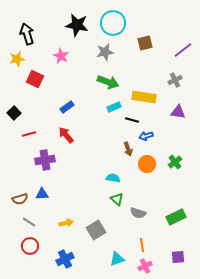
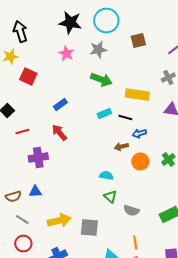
pink star: (61, 56) -> (66, 54), moved
cyan rectangle: (114, 107) -> (104, 114), moved
brown arrow: (128, 149) -> (121, 146), turned 96
yellow arrow: (66, 223) -> (59, 220), size x1.6
gray square: (96, 230) -> (89, 228), turned 36

